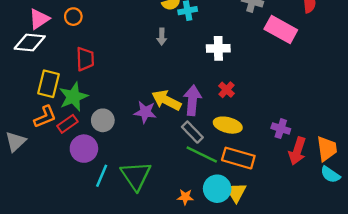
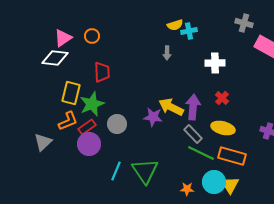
purple circle: (84, 149) -> (89, 144), moved

